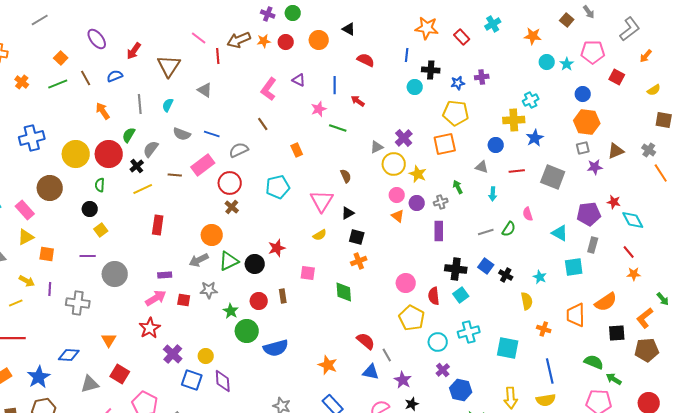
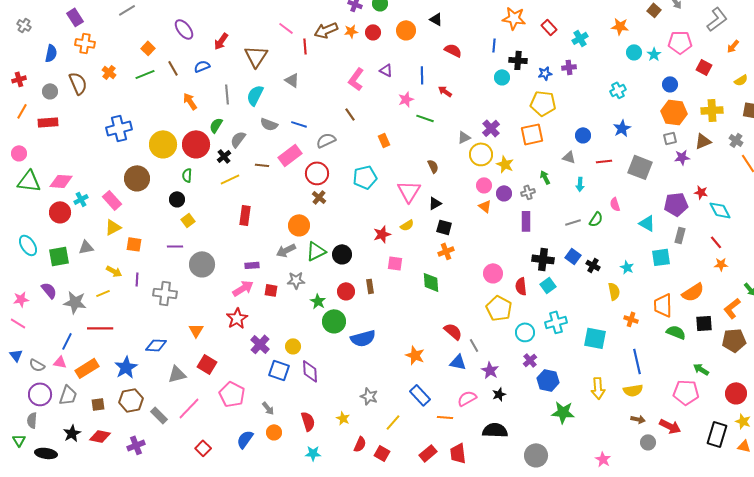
cyan cross: (493, 24) -> (580, 38), moved
cyan semicircle: (168, 105) -> (255, 95), size x1.5
yellow cross: (514, 120) -> (712, 110), moved
red star: (277, 248) -> (382, 234), moved
green semicircle: (594, 362) -> (676, 332), moved

